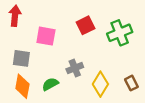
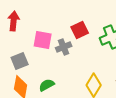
gray square: (21, 58) -> (20, 61), turned -30
gray cross: (75, 68) -> (64, 47), moved

